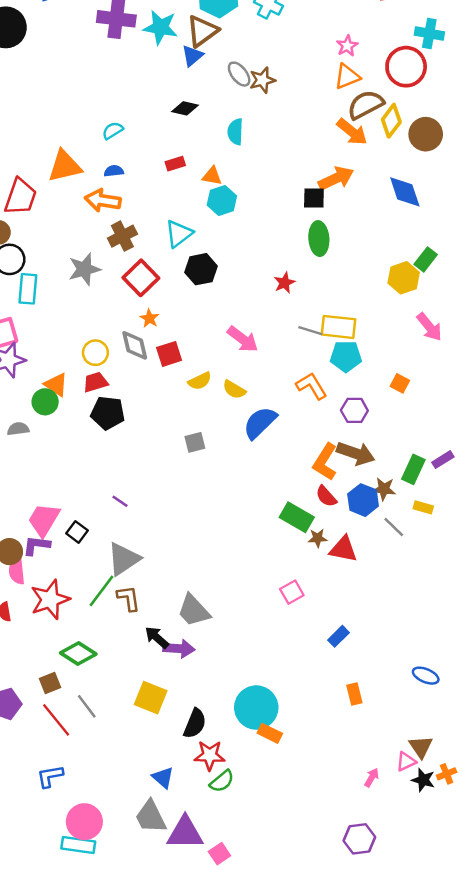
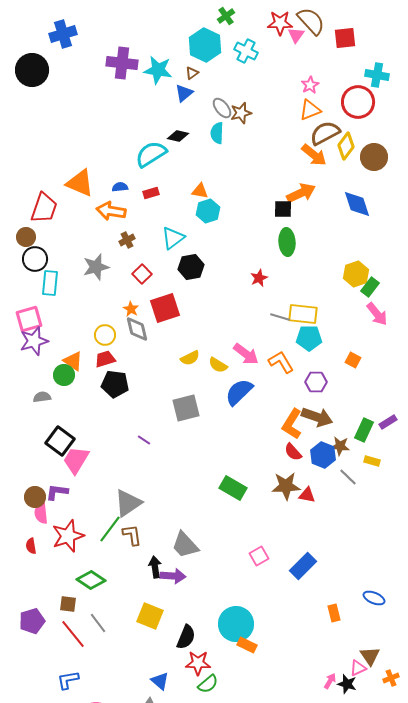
brown triangle: (202, 31) -> (192, 73), size x0.5
cyan semicircle: (113, 130) -> (151, 154), moved, size x1.8
cyan semicircle: (235, 132) -> (217, 133), moved
red rectangle: (175, 164) -> (151, 193), moved
orange triangle: (65, 166) -> (80, 183), turned 36
brown cross: (122, 236) -> (127, 240), size x0.7
green rectangle: (426, 259) -> (370, 287), moved
red square: (141, 278) -> (142, 274), size x0.7
orange star: (149, 318) -> (131, 309), moved
pink arrow: (243, 339) -> (246, 354), moved
red square: (169, 354) -> (165, 308), moved, size x1.4
gray square: (195, 442) -> (186, 408), size x1.6
purple line: (120, 501) -> (144, 440), moved
green rectangle: (297, 517) -> (233, 488), moved
pink trapezoid: (44, 520) -> (76, 460), moved
black square: (77, 532) -> (60, 441), moved, size x1.6
brown star: (318, 538) -> (286, 486), size x1.8
red triangle: (343, 549) -> (307, 495), size x0.7
pink square: (292, 592) -> (259, 556), moved
blue rectangle: (339, 636) -> (303, 566), size x1.5
black arrow: (157, 638) -> (155, 567), turned 40
brown square: (50, 683) -> (68, 604), turned 30
orange rectangle: (354, 694) -> (334, 613), moved
black star: (423, 780) -> (347, 684), moved

